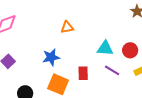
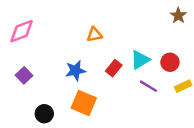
cyan triangle: (105, 48) -> (140, 60), turned -36
red rectangle: (83, 73) -> (114, 68), moved, turned 40

